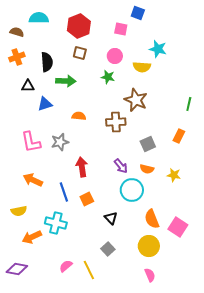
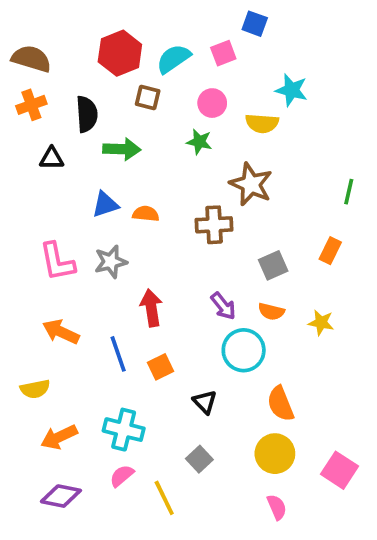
cyan semicircle: (39, 18) -> (173, 59), moved, turned -36
red hexagon: (79, 26) -> (120, 53), moved
pink square: (121, 29) -> (223, 53), turned -32
brown semicircle: (17, 32) -> (31, 59), size x1.5
blue triangle: (45, 104) -> (105, 204), moved
cyan cross: (56, 223) -> (124, 430), moved
pink square: (178, 227) -> (340, 470), moved
pink semicircle: (66, 266) -> (122, 476), moved
purple diamond: (17, 269) -> (61, 496), moved

